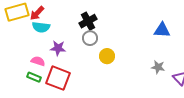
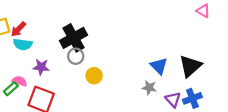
black cross: (88, 21) -> (74, 38), size x1.4
blue triangle: (162, 30) -> (159, 66), moved, turned 42
green rectangle: (34, 77) -> (11, 89), moved, turned -64

